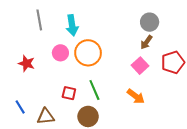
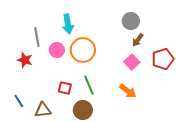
gray line: (39, 20) -> (37, 37), moved
gray circle: (150, 22) -> (131, 21), moved

